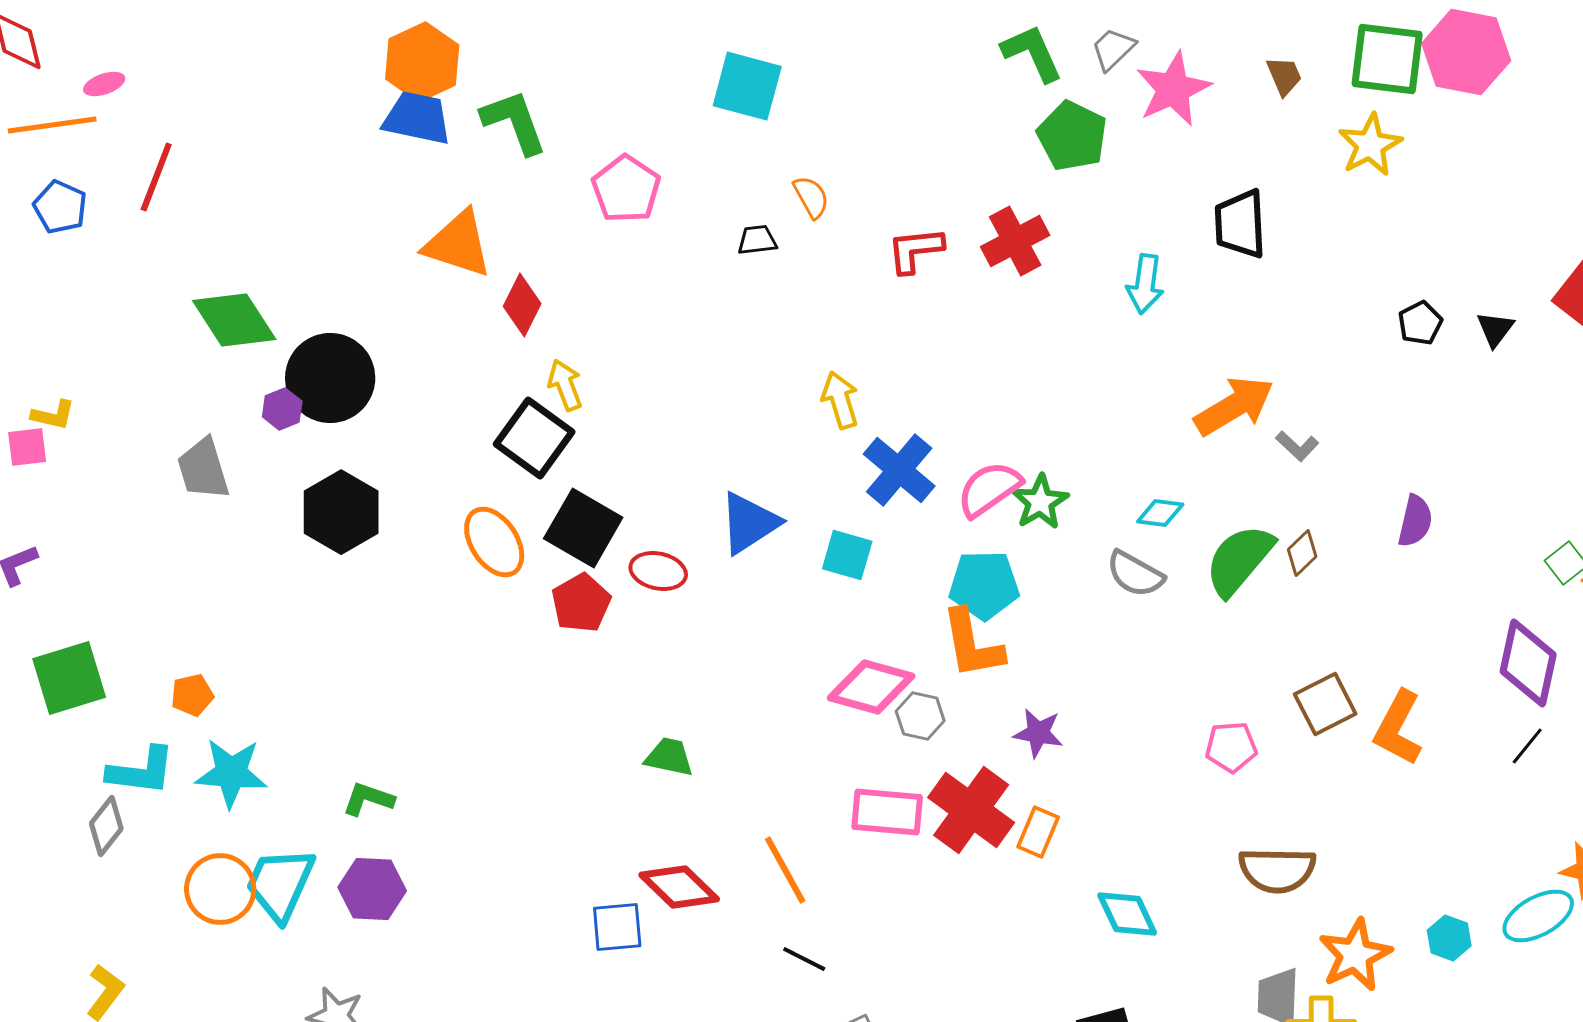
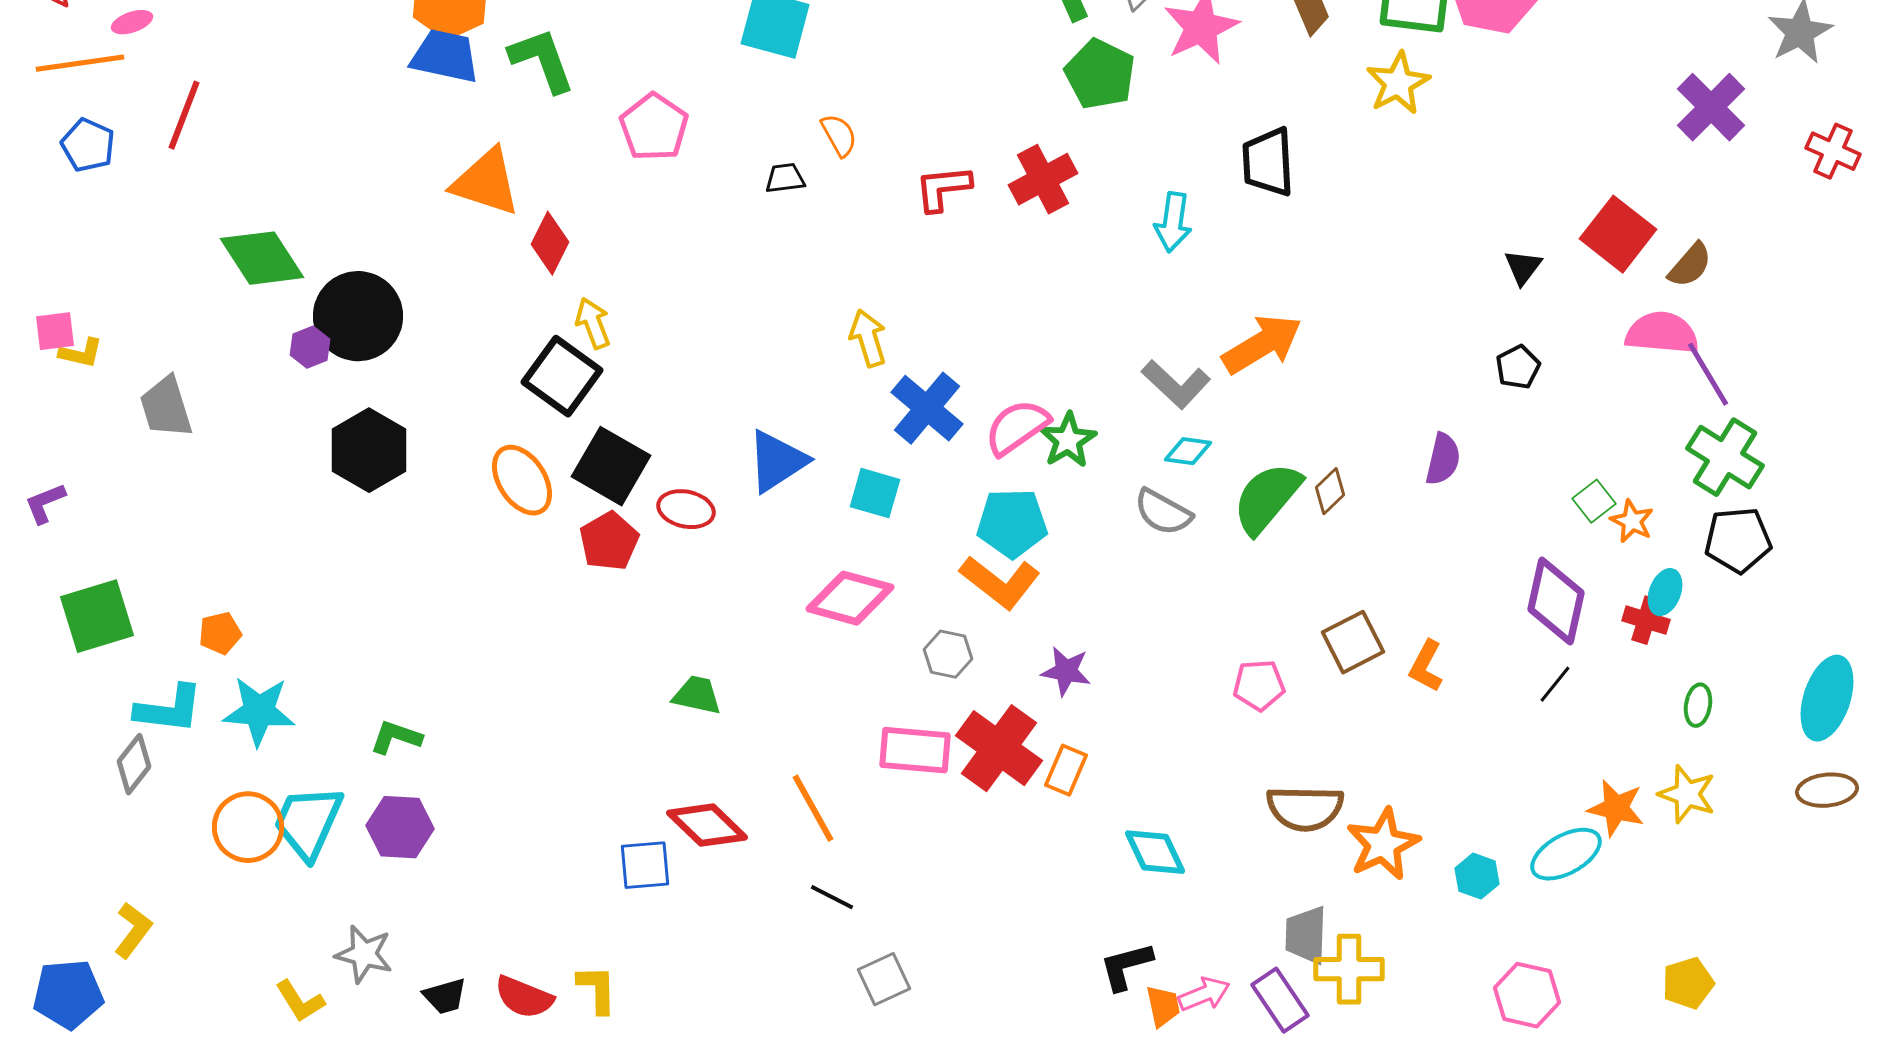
black pentagon: (1420, 323) -> (1518, 367), moved
gray L-shape: (1297, 446) -> (1176, 384), moved, size x1.6
pink square: (27, 447) -> (55, 331), moved
gray trapezoid: (203, 469) -> (166, 407), moved
orange L-shape: (972, 644) -> (1000, 582), turned -42
pink diamond: (871, 687) -> (850, 598), moved
orange L-shape: (1398, 728) -> (1426, 666), size x0.7
orange star: (1355, 955) -> (1383, 844), moved

